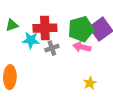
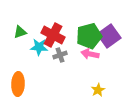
red cross: (45, 28) -> (53, 35), turned 30

